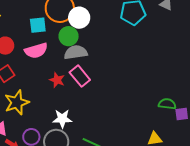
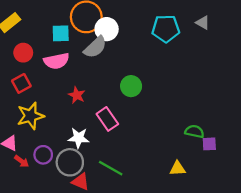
green circle: (69, 36) -> (131, 86), moved
gray semicircle: (76, 52) -> (95, 47), moved, turned 140
pink rectangle: (80, 76) -> (107, 119), moved

